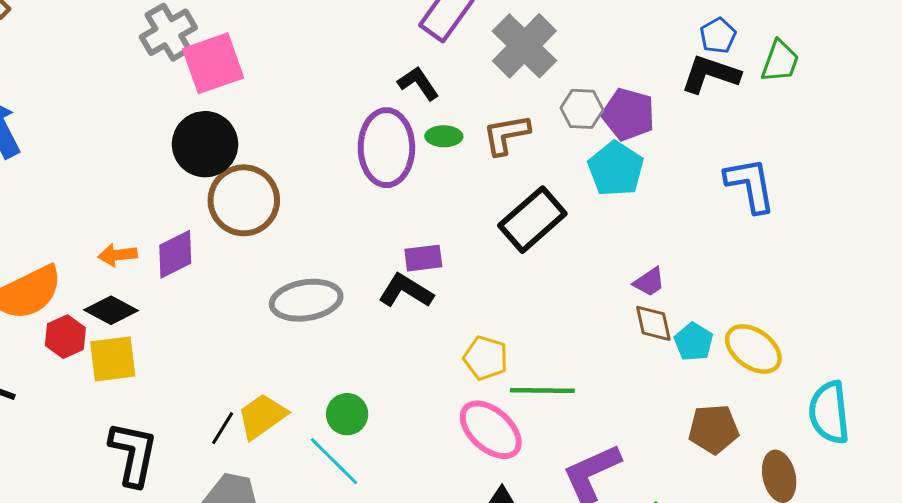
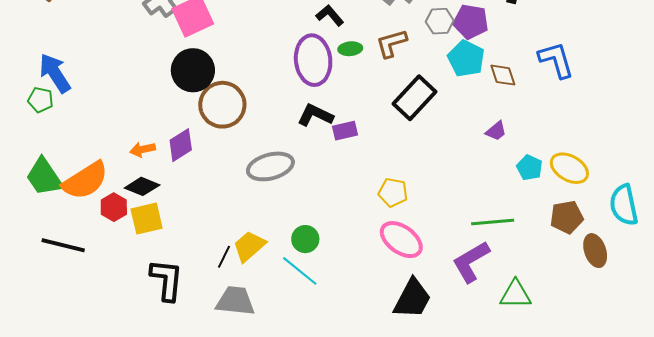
black L-shape: (406, 291) -> (315, 115), moved
brown diamond: (653, 323) -> (503, 75), moved
green line: (542, 390) -> (493, 222), moved
brown pentagon: (714, 429) -> (567, 217), moved

